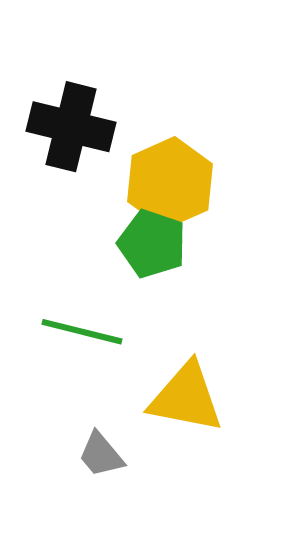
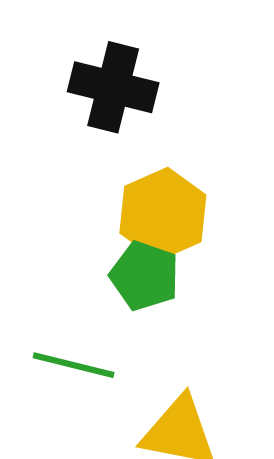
black cross: (71, 127) -> (113, 87), moved

